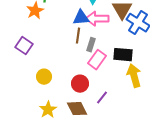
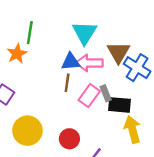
gray rectangle: (91, 45) -> (106, 93), moved, turned -40
pink rectangle: (97, 60) -> (89, 96), moved
yellow circle: (44, 77) -> (27, 131), size x1.6

